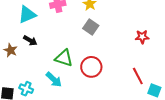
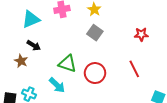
red star: (142, 37) -> (141, 34), moved
brown star: (11, 50) -> (21, 61), moved
red line: (138, 76) -> (134, 69), moved

